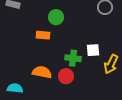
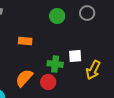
green circle: (56, 17) -> (57, 16), moved
orange semicircle: (42, 72) -> (24, 78), turned -60

